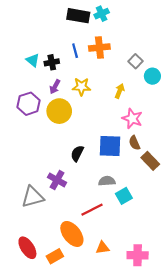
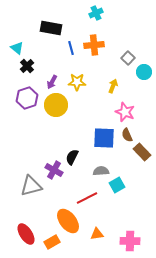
black rectangle: (78, 16) -> (51, 28), moved
cyan triangle: (33, 60) -> (17, 48), moved
black cross: (52, 62) -> (27, 66), moved, turned -32
black semicircle: (77, 153) -> (72, 157), moved

